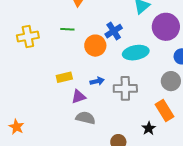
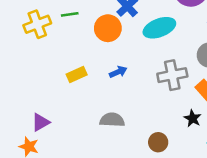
yellow cross: (28, 36) -> (37, 24), moved
gray cross: (125, 88) -> (172, 75), moved
purple triangle: (79, 97) -> (41, 122), moved

